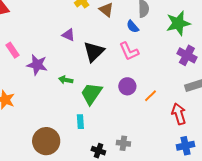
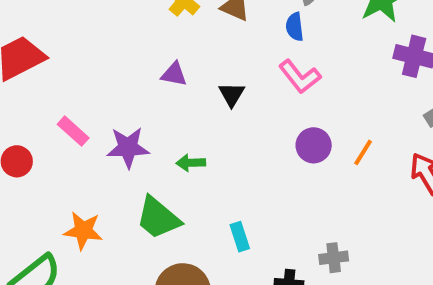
blue semicircle: (133, 27) -> (295, 27), turned 48
black triangle: (94, 52) -> (232, 94), size x0.6
green trapezoid: (91, 94) -> (158, 218), moved, turned -70

